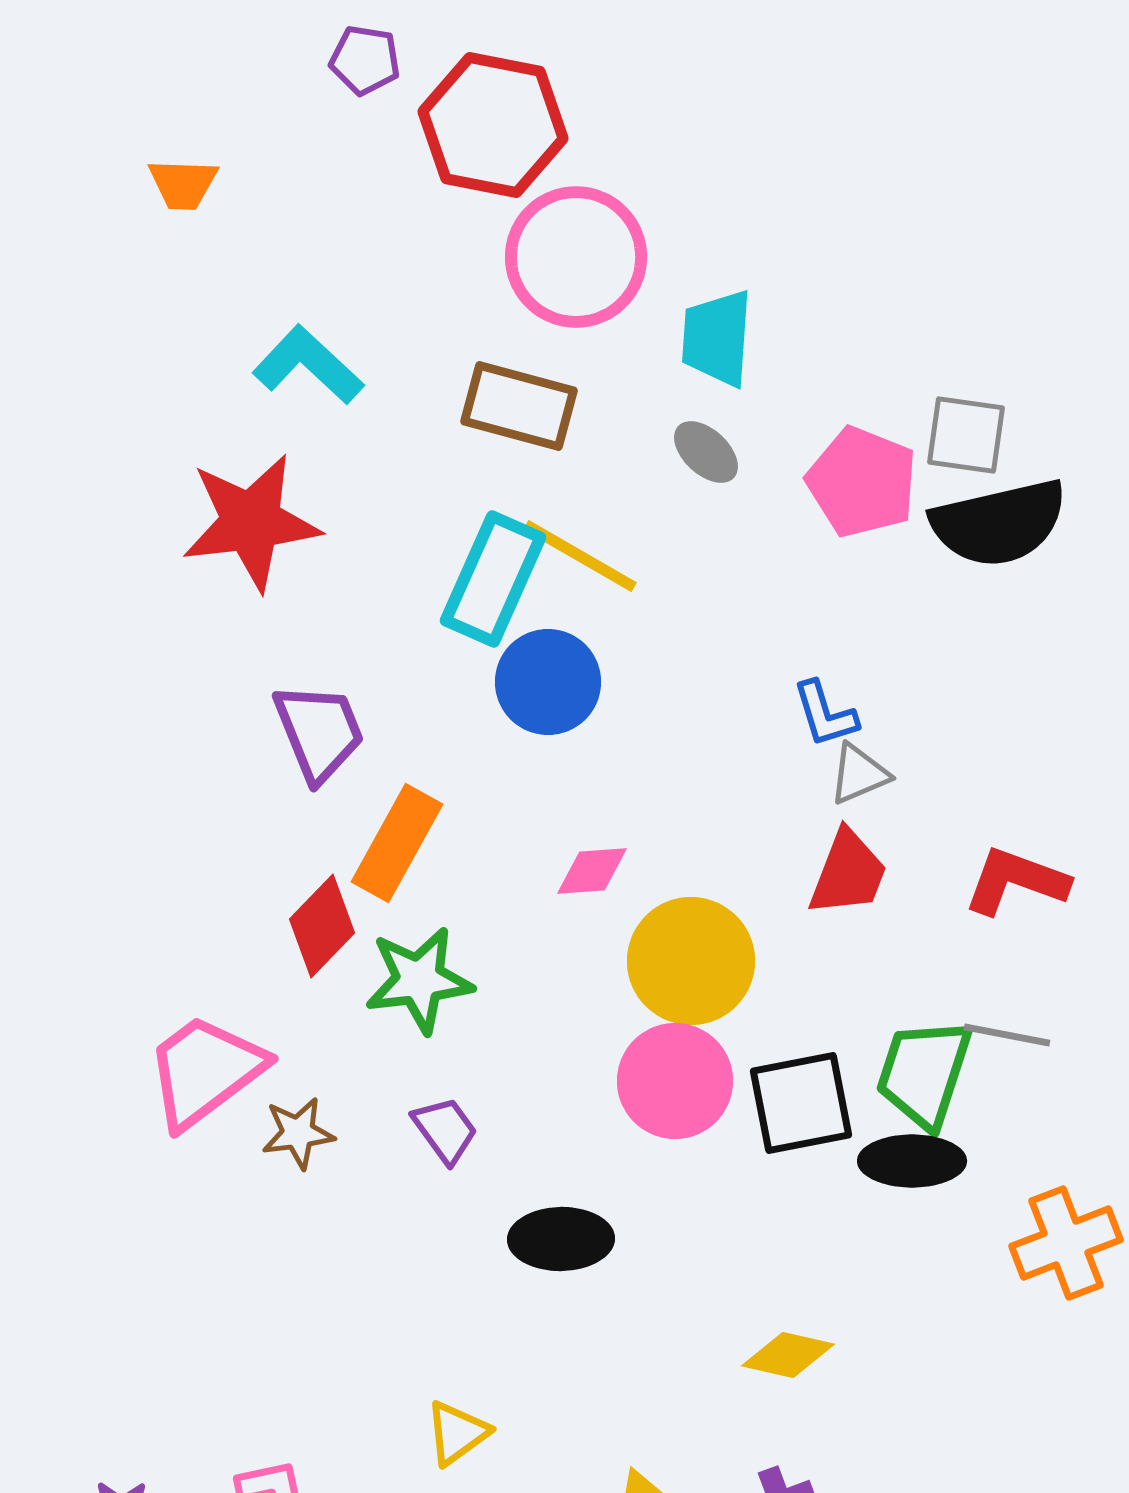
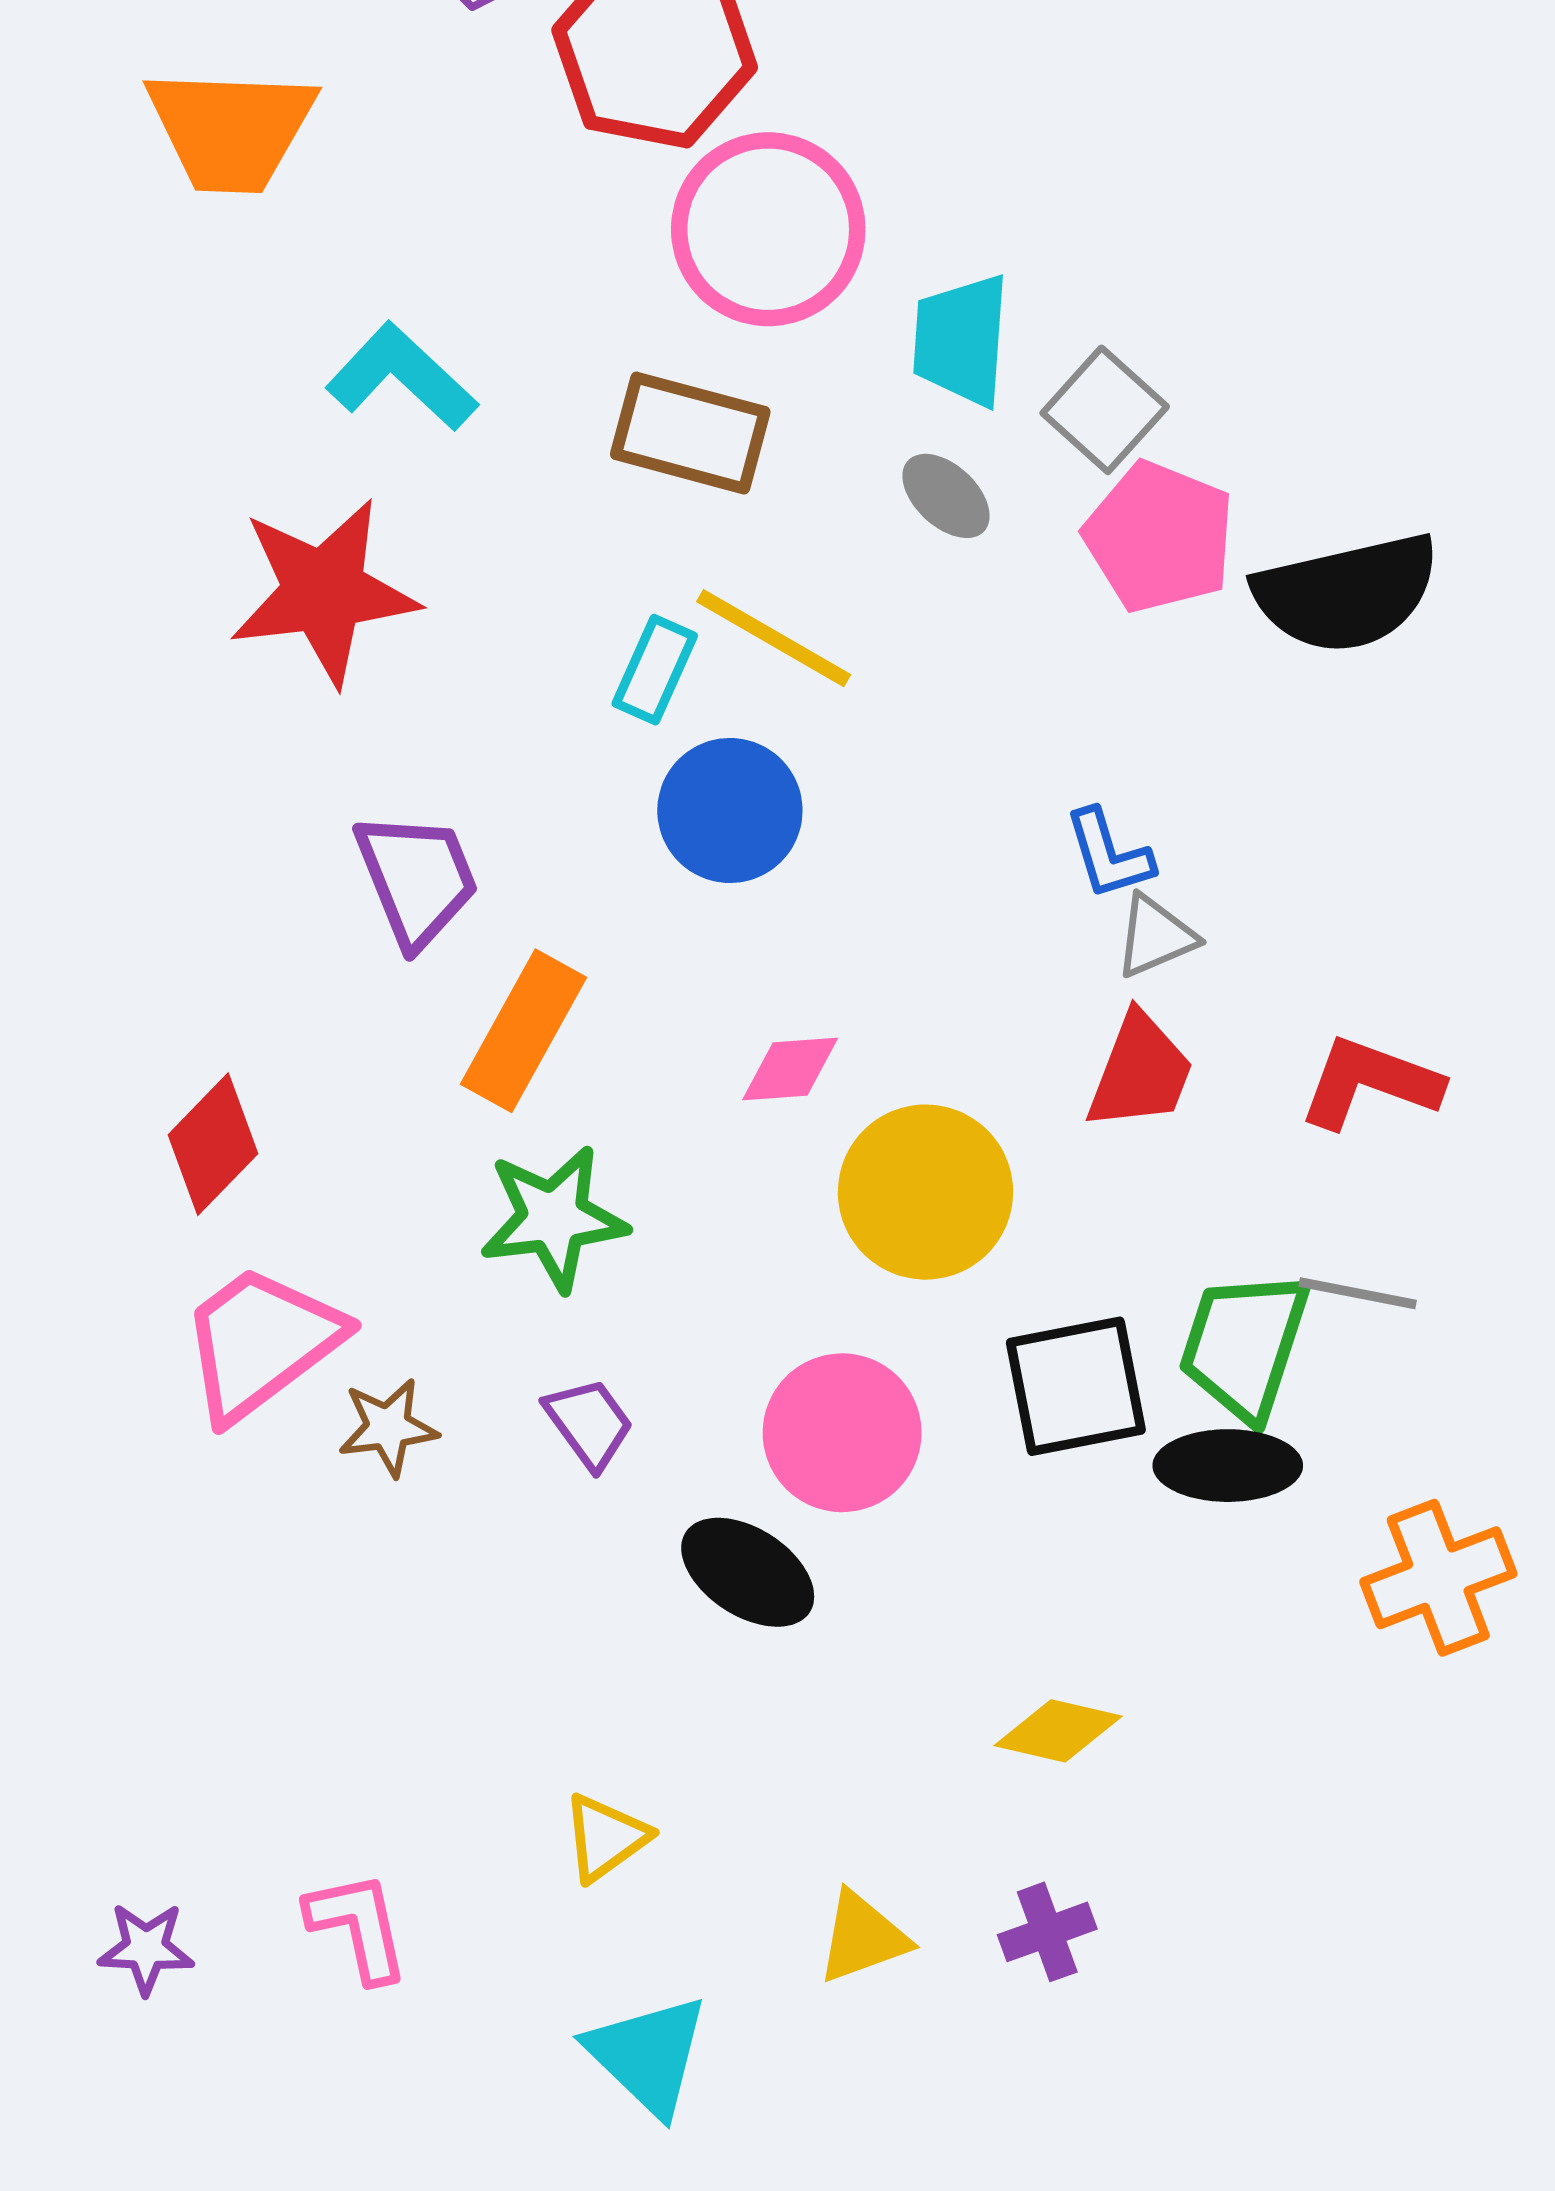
orange trapezoid: (183, 184) -> (231, 129), size x1.8
gray square: (966, 435) -> (1105, 410), moved, turned 34
cyan rectangle: (493, 579) -> (655, 670), size x0.6
red diamond: (322, 926) -> (213, 1144), moved
pink circle: (675, 1081) -> (842, 1433), moved
black ellipse: (561, 1239) -> (748, 1572), turned 34

